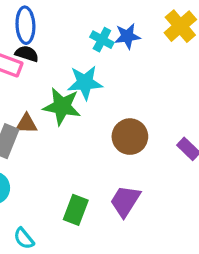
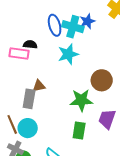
blue ellipse: (25, 25) -> (55, 25), moved
cyan cross: (102, 40) -> (73, 27), size x1.5
green star: (62, 106) -> (81, 100), moved

